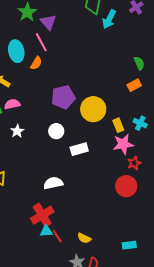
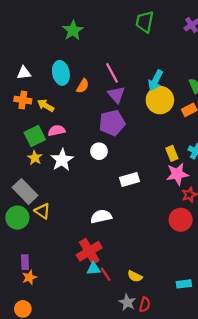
cyan arrow: (109, 19) -> (156, 80), moved
purple triangle: (48, 22) -> (116, 95), moved
pink line: (41, 42) -> (112, 73), moved
yellow circle: (93, 109) -> (160, 100), moved
white star: (17, 131) -> (62, 160), size x1.5
white circle: (56, 131) -> (99, 151), moved

